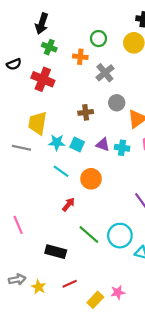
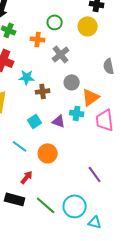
cyan star: (57, 142) -> (27, 77), moved
cyan square: (77, 145) -> (35, 121), turned 32
cyan cross: (122, 148) -> (77, 113), moved
black rectangle: (56, 252) -> (15, 199), moved

